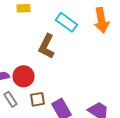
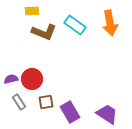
brown L-shape: (47, 46) -> (44, 32), moved, turned -95

